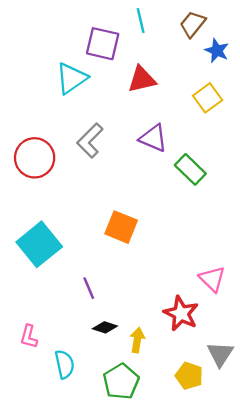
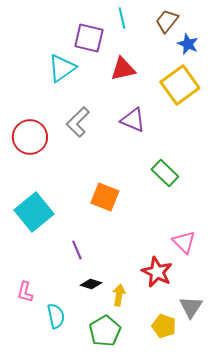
yellow square: (208, 98) -> (180, 85), size x1.5
green rectangle: (190, 169) -> (165, 173), moved

